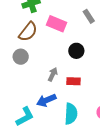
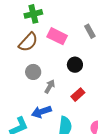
gray circle: (21, 57) -> (33, 72), moved
red rectangle: (74, 81) -> (78, 95), moved, turned -48

